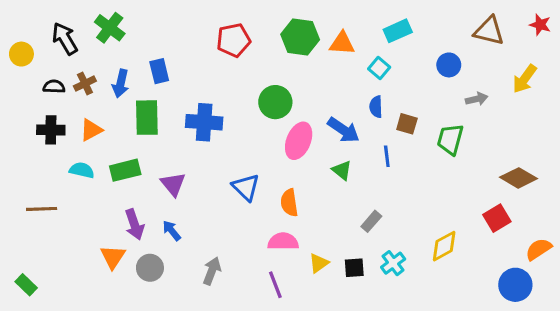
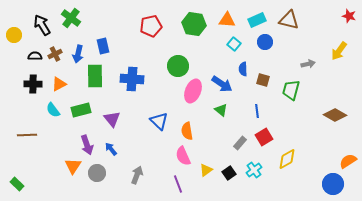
brown triangle: (489, 31) -> (289, 20), moved
orange triangle: (342, 43) -> (227, 20), moved
blue circle: (449, 65) -> (265, 42), moved
cyan square: (379, 68) -> (234, 44), moved
blue line: (387, 156) -> (257, 111), moved
cyan semicircle: (82, 170) -> (53, 110), turned -140
red square: (497, 218) -> (264, 137), moved
pink semicircle: (283, 241) -> (183, 156), turned -114
black square: (354, 268) -> (229, 173), turned -32

